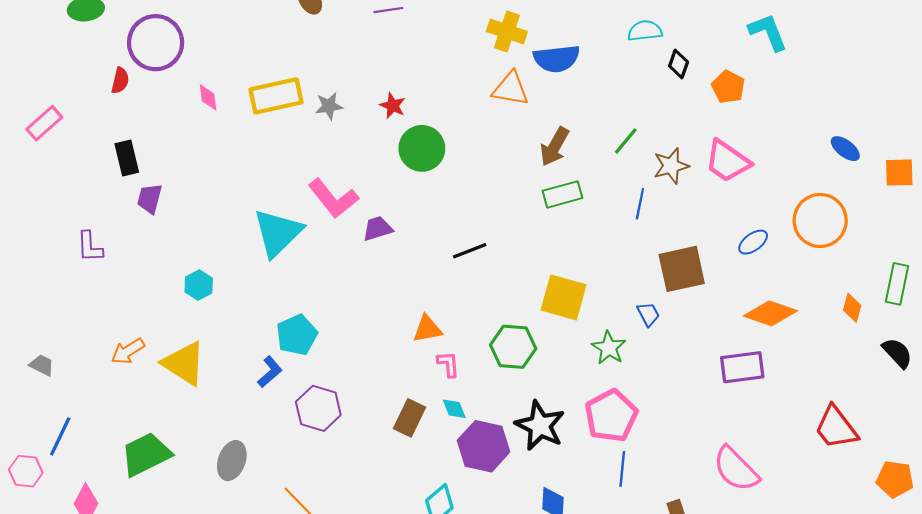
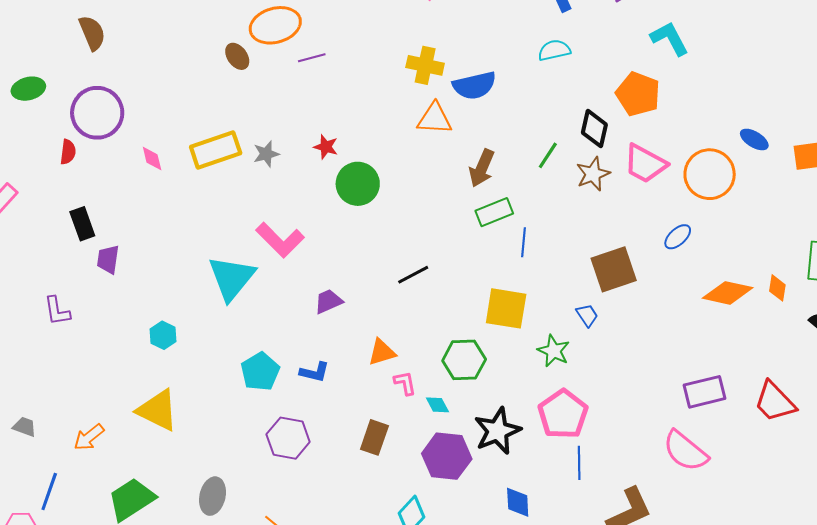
black diamond: (679, 64) -> (594, 129), moved, size x1.4
orange pentagon: (728, 87) -> (638, 94), size x1.4
blue line: (640, 204) -> (523, 242), moved
orange circle: (820, 220) -> (710, 174), moved
purple trapezoid: (378, 229) -> (328, 301), moved
orange diamond: (770, 313) -> (728, 293), moved
orange arrow: (128, 351) -> (89, 437), moved
purple rectangle: (742, 367) -> (705, 392), moved
blue L-shape: (270, 372) -> (315, 372), moved, turned 60
cyan diamond: (454, 409) -> (437, 405), moved
black star: (540, 426) -> (497, 431), turned 30

